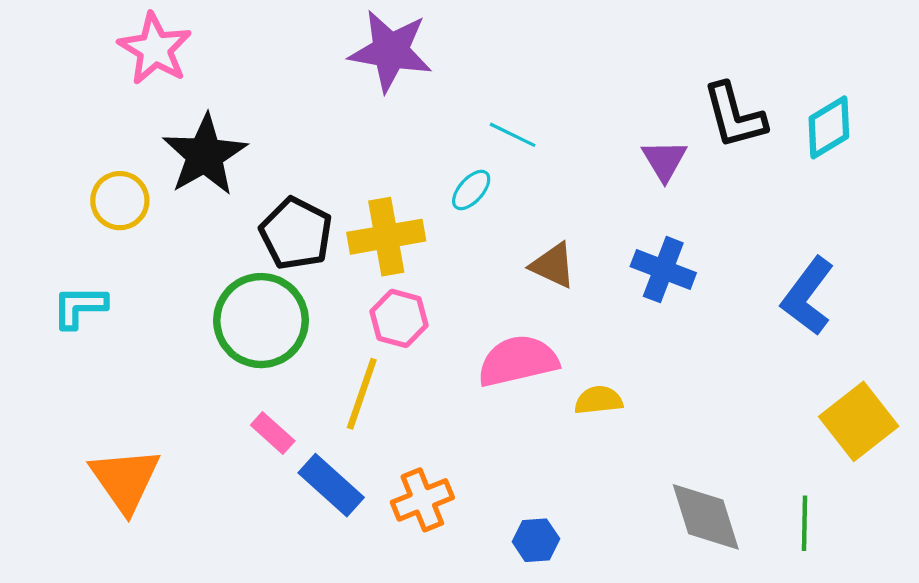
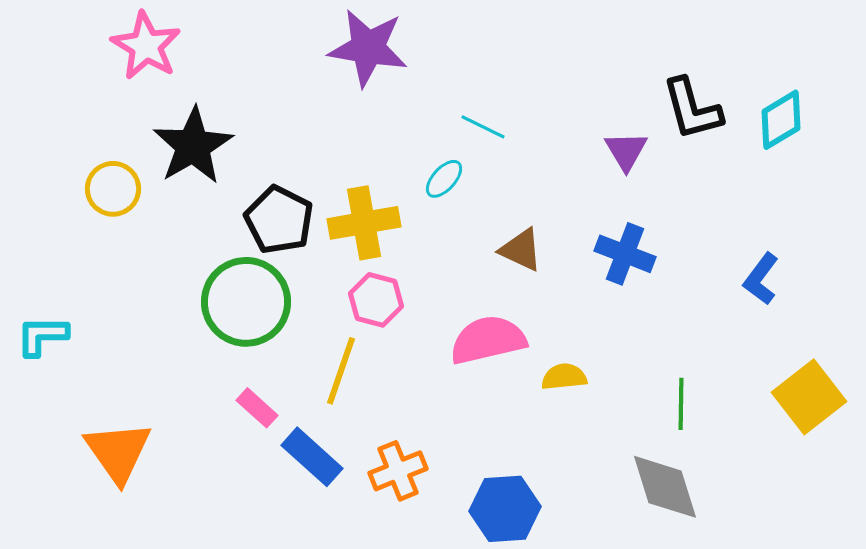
blue L-shape: (808, 296) -> (761, 279), size x0.7
cyan L-shape: (80, 307) -> (42, 336), moved
green line: (804, 523) -> (681, 404), moved
blue hexagon: (536, 540) -> (505, 509), size x1.6

